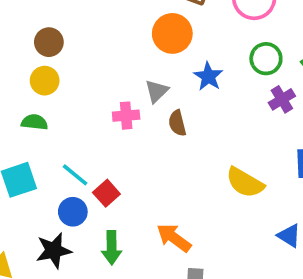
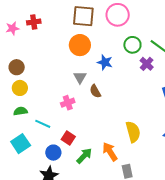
pink cross: (126, 116) -> (68, 103), moved
cyan line: (75, 175) -> (43, 124), moved
yellow semicircle: (245, 183) -> (133, 132), moved, turned -120
orange arrow: (174, 238) -> (110, 152), turned 36
green arrow: (112, 248) -> (84, 156), moved, turned -120

